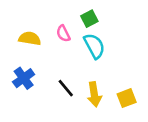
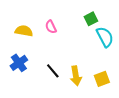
green square: (89, 19) -> (91, 19), moved
cyan semicircle: (94, 46) -> (105, 37), moved

